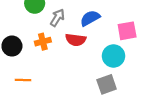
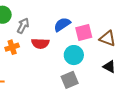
blue semicircle: (90, 18) -> (62, 24), moved

